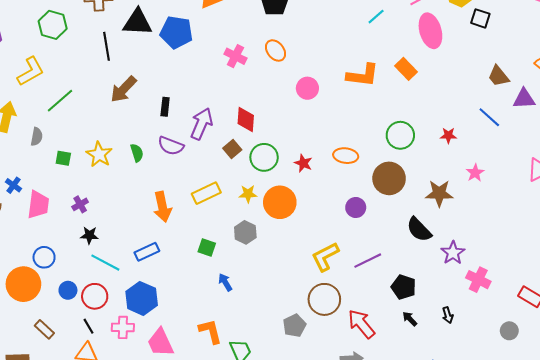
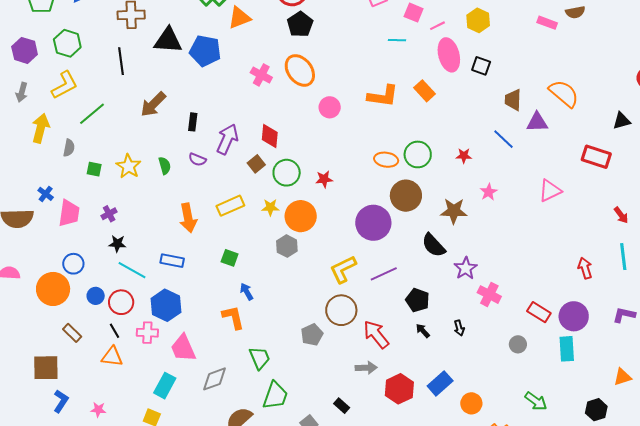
cyan line: (376, 17) -> (397, 40), turned 42
black square: (480, 18) -> (481, 66), moved
green hexagon: (53, 25) -> (67, 43), moved
black line: (107, 46) -> (121, 61), moved
orange ellipse: (276, 51) -> (300, 70), size x1.5
brown trapezoid: (498, 76) -> (513, 100), turned 40
purple semicircle: (171, 146) -> (197, 160), size x0.7
orange ellipse: (346, 156) -> (386, 160), moved
red star: (303, 163) -> (324, 179), turned -30
purple circle: (356, 207) -> (373, 223), size x1.8
gray hexagon: (245, 232) -> (287, 246), moved
blue rectangle: (147, 252) -> (172, 261), turned 35
orange L-shape: (210, 331) -> (233, 317), moved

